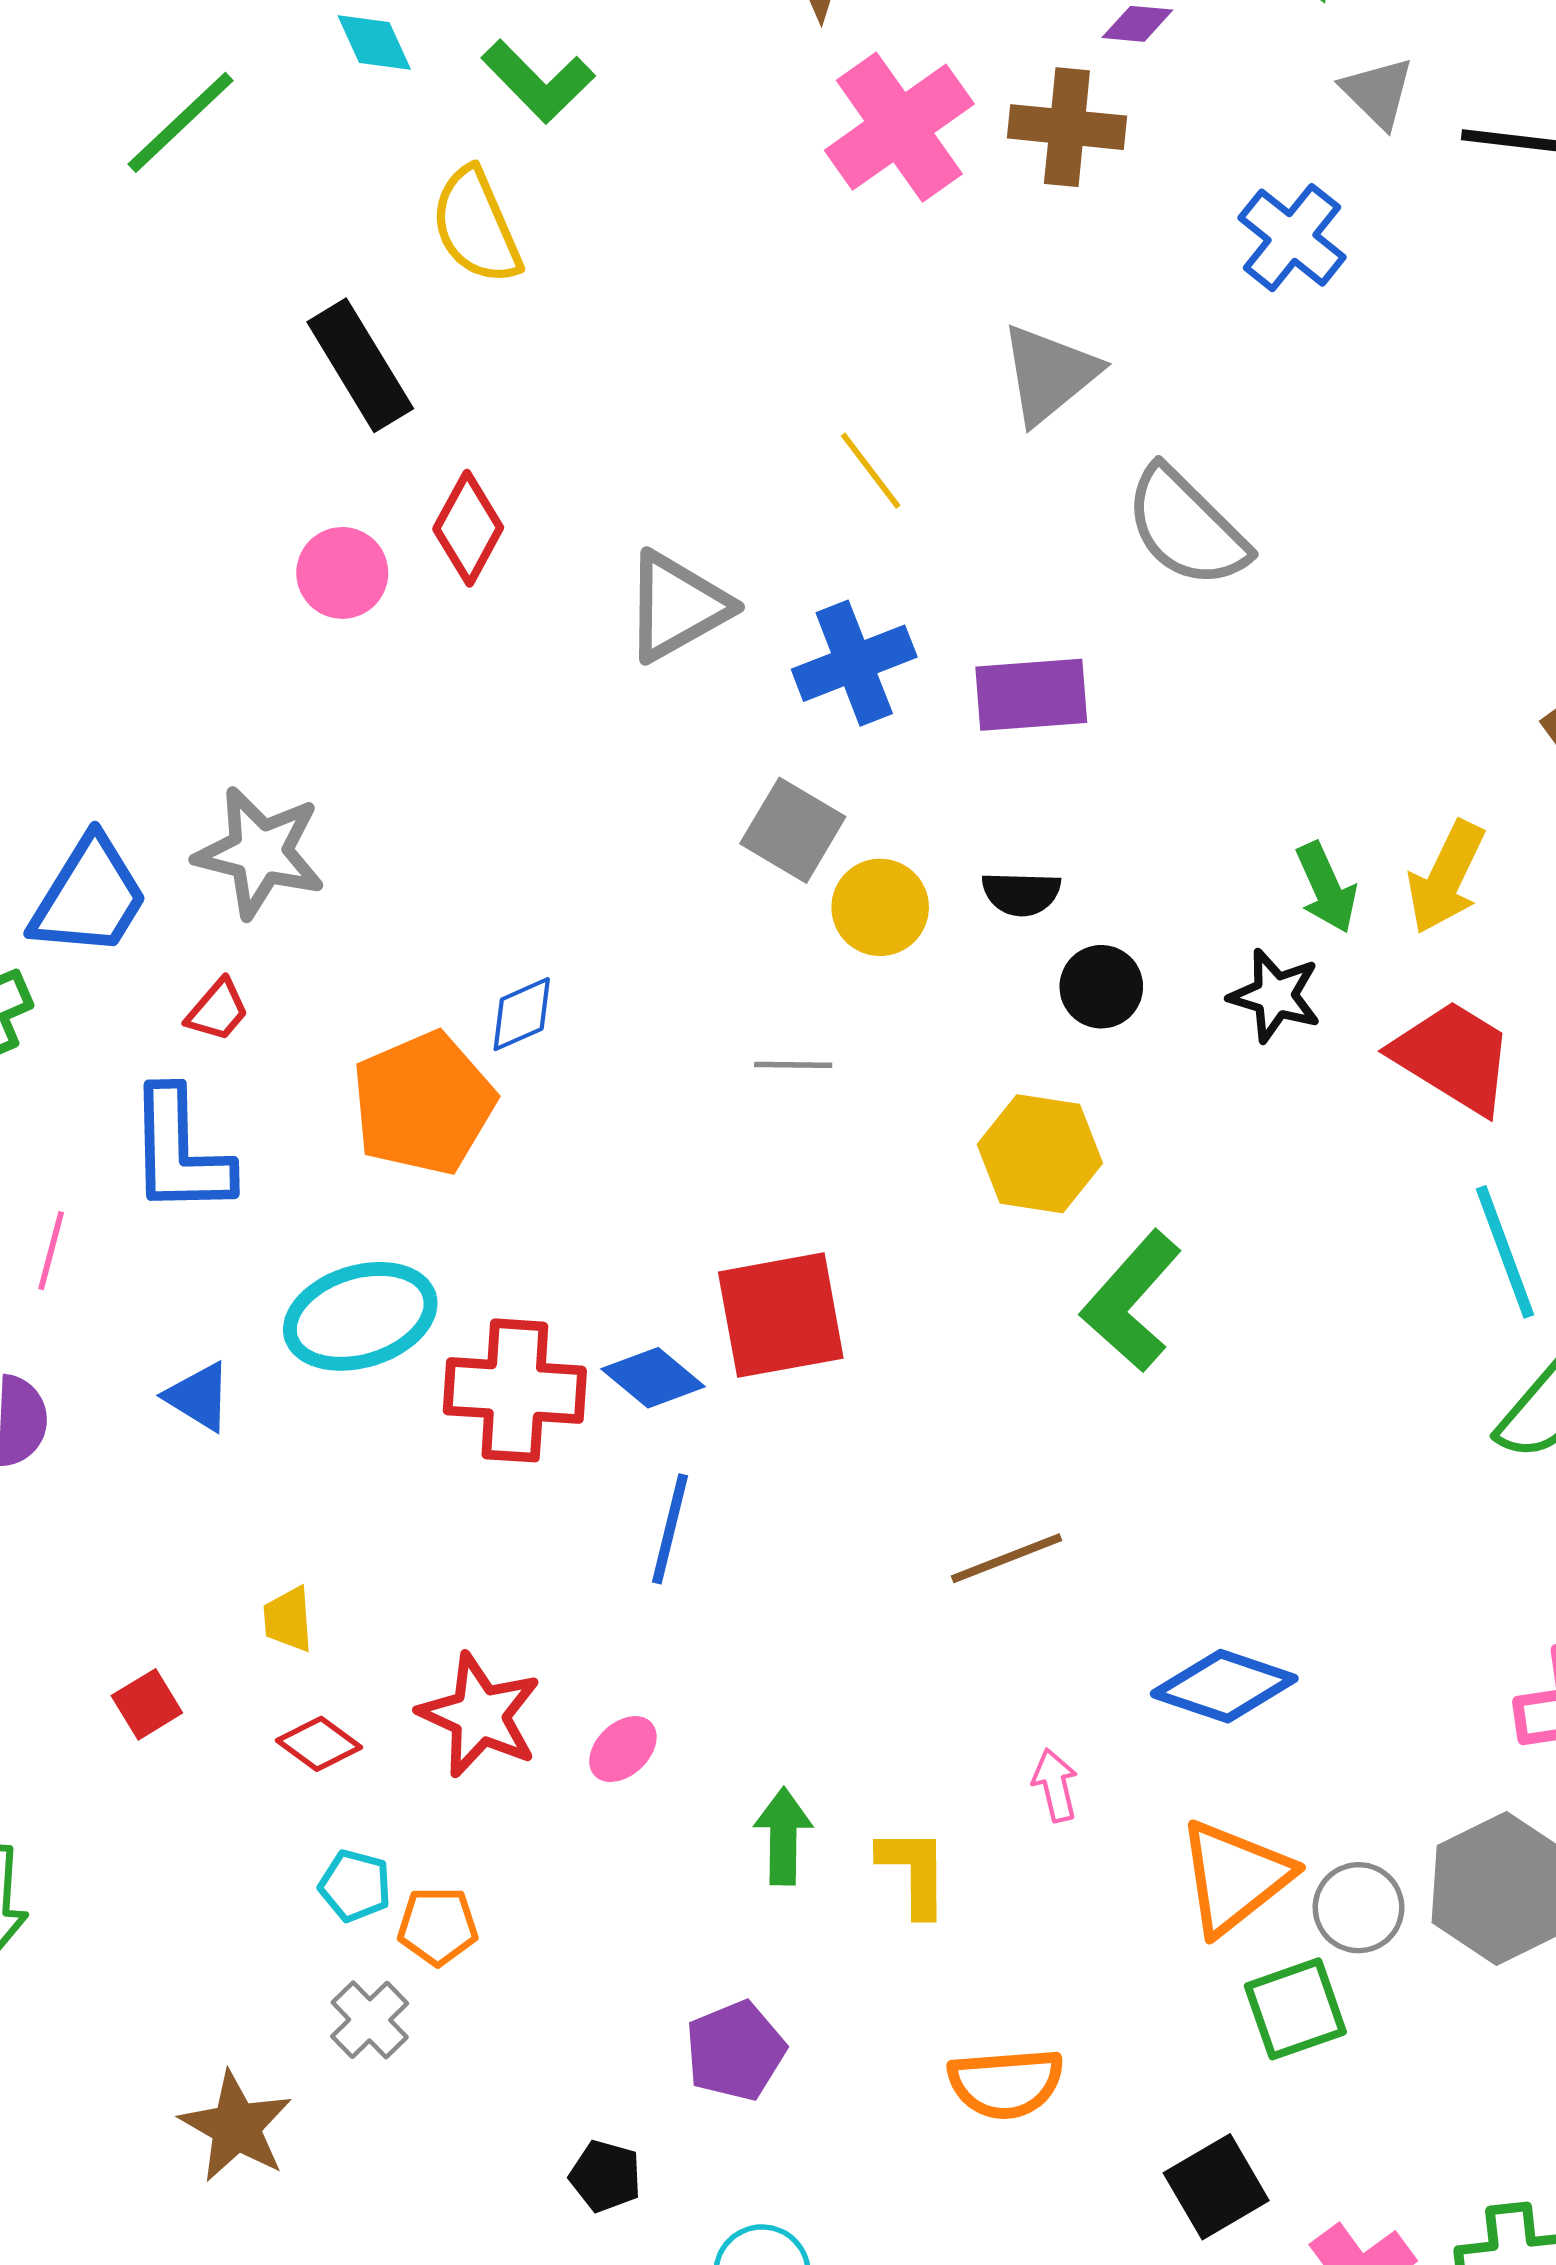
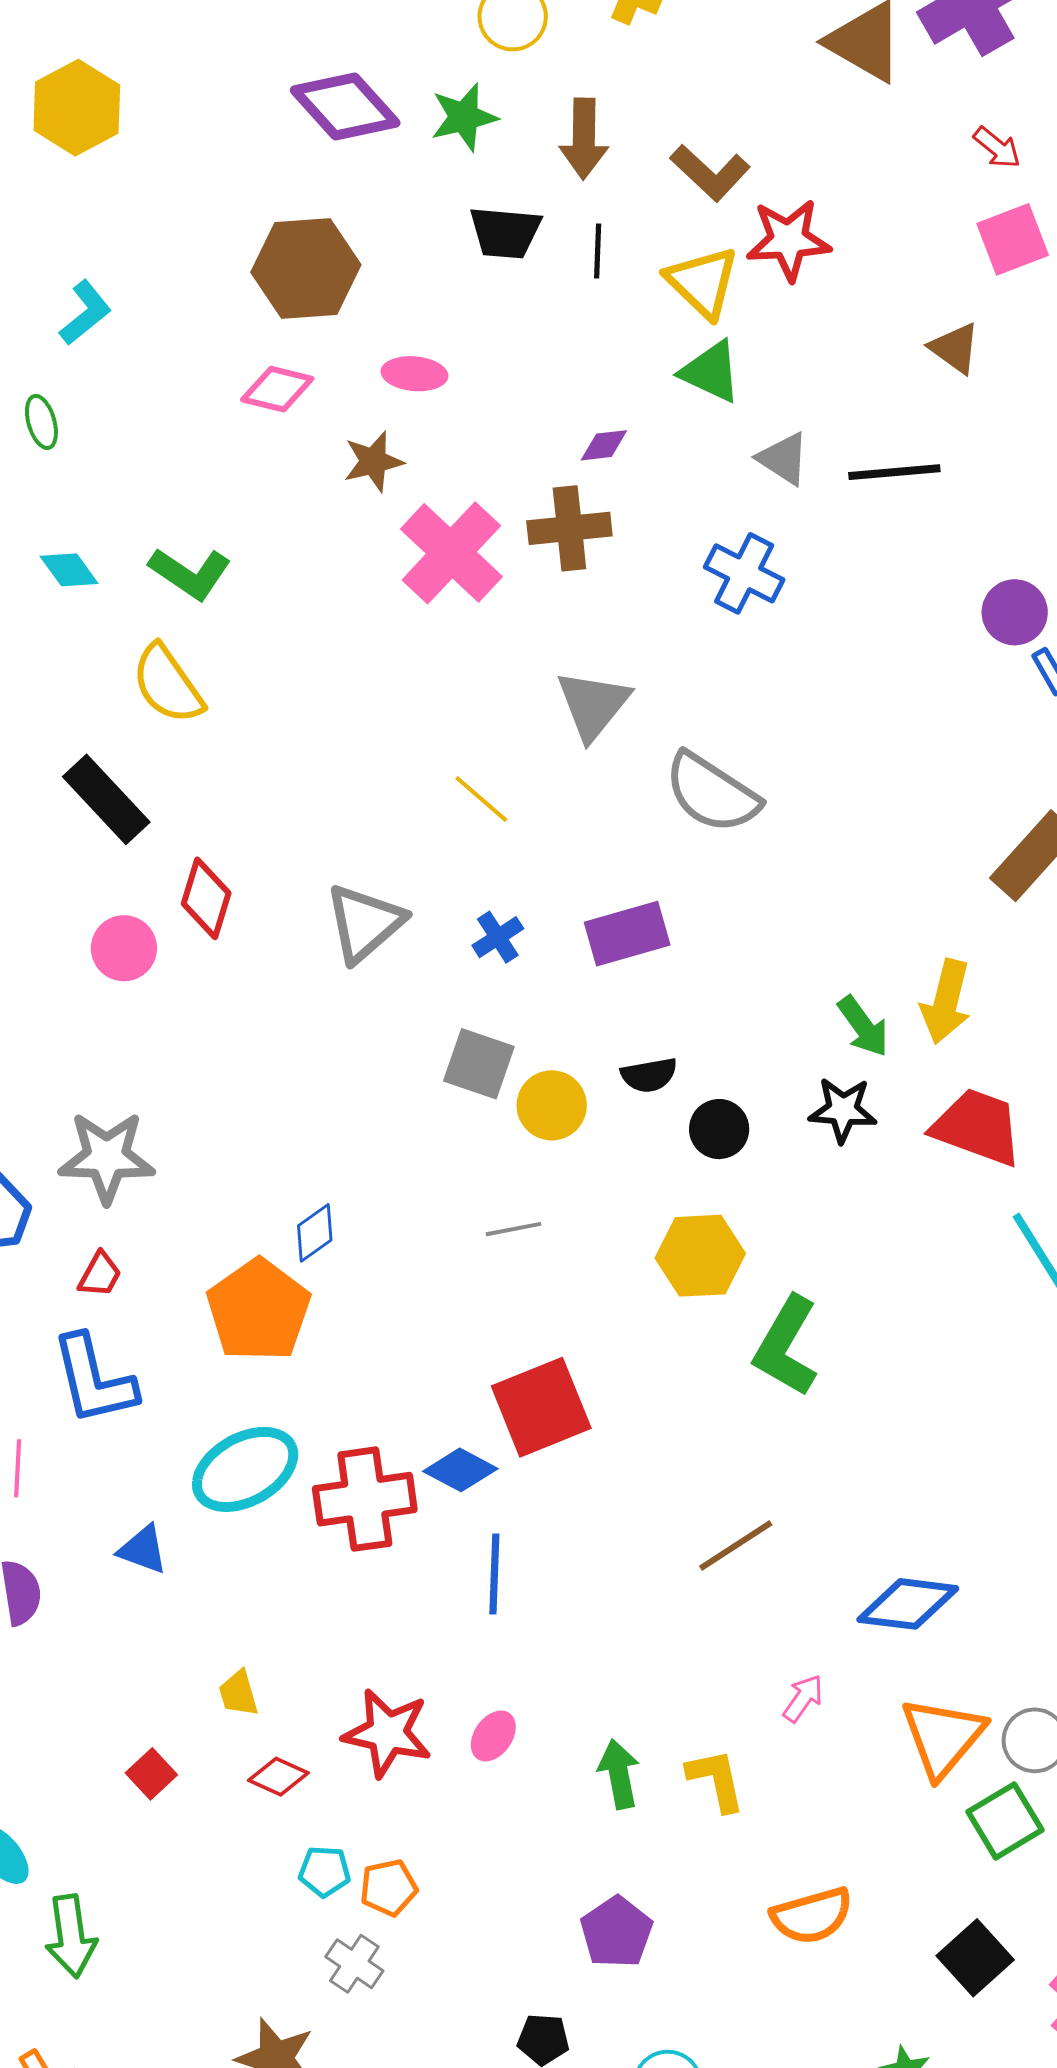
blue cross: (854, 663) -> (498, 937), size x0.6
pink arrow: (1055, 1785) -> (803, 1698), turned 60

